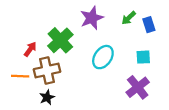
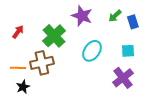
purple star: (92, 18) -> (82, 16), turned -30
red arrow: (30, 49) -> (18, 32), moved
black star: (47, 97) -> (23, 87), moved

